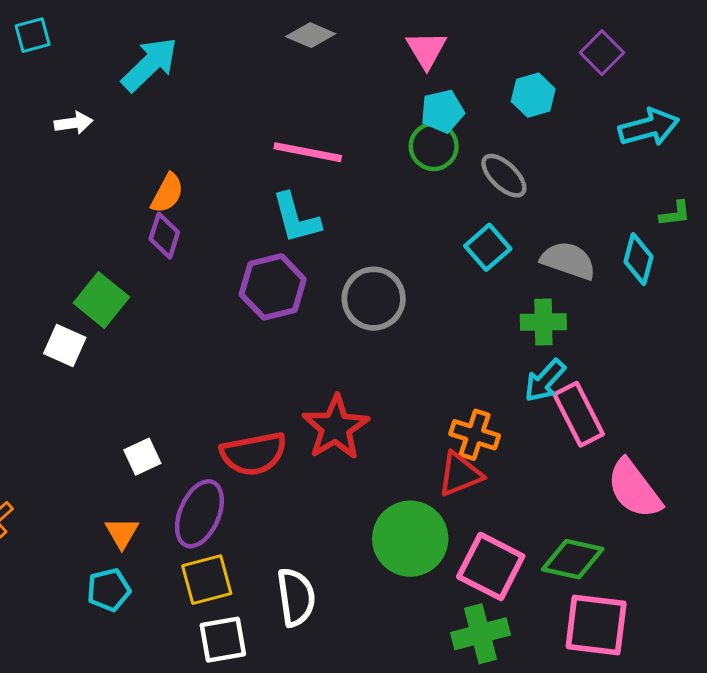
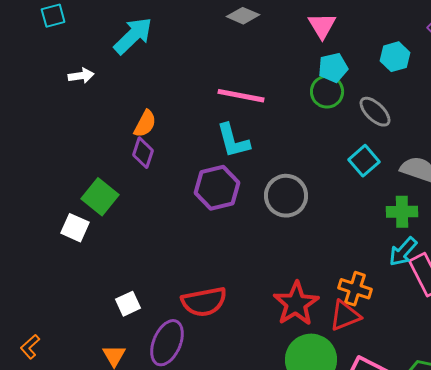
red star: (336, 427) -> (296, 304), moved

